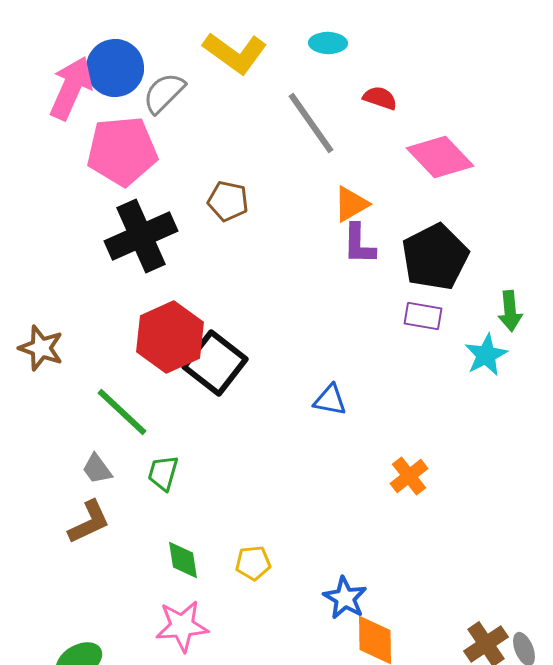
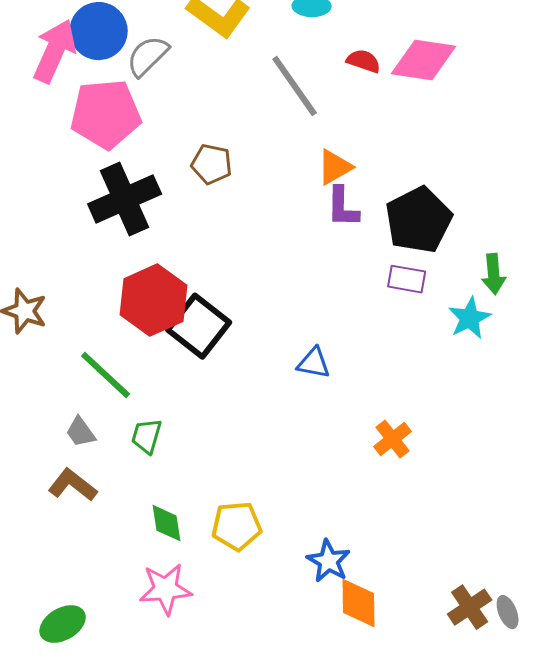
pink diamond: (440, 157) -> (424, 60), moved, turned -38
brown L-shape: (89, 522) -> (73, 485), turned -117
yellow pentagon: (253, 563) -> (237, 526), size x1.4

